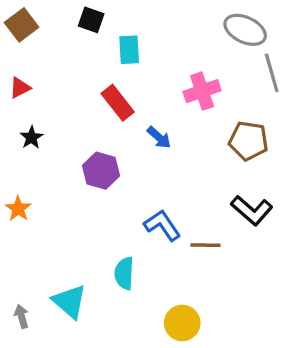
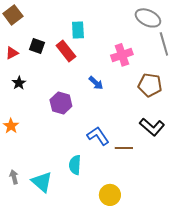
black square: (91, 20) -> (37, 46), moved
red rectangle: (118, 103) -> (66, 51), moved
gray arrow: (22, 316) -> (14, 177), moved

